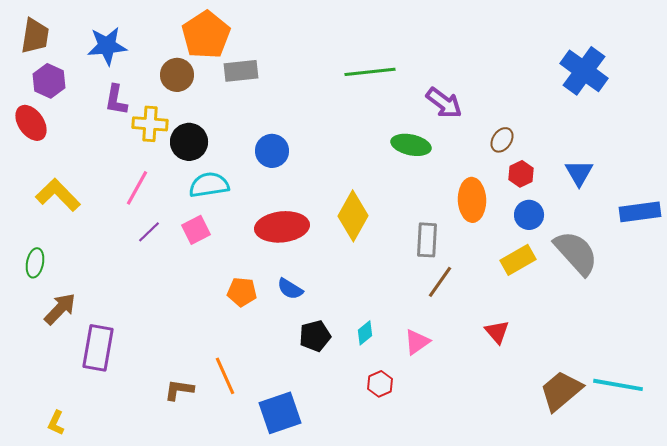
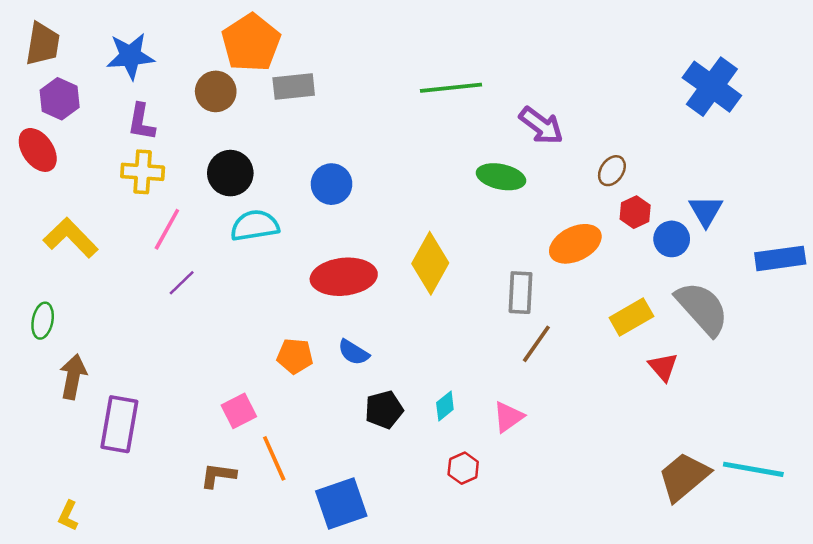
yellow cross: (150, 124) -> (143, 172), moved
orange ellipse: (472, 200) -> (575, 244), turned 66
blue circle: (529, 215) -> (672, 239), moved
pink square: (196, 230) -> (239, 411), moved
brown arrow: (60, 309) -> (73, 377), turned -33
red triangle: (497, 332) -> (663, 367), moved

